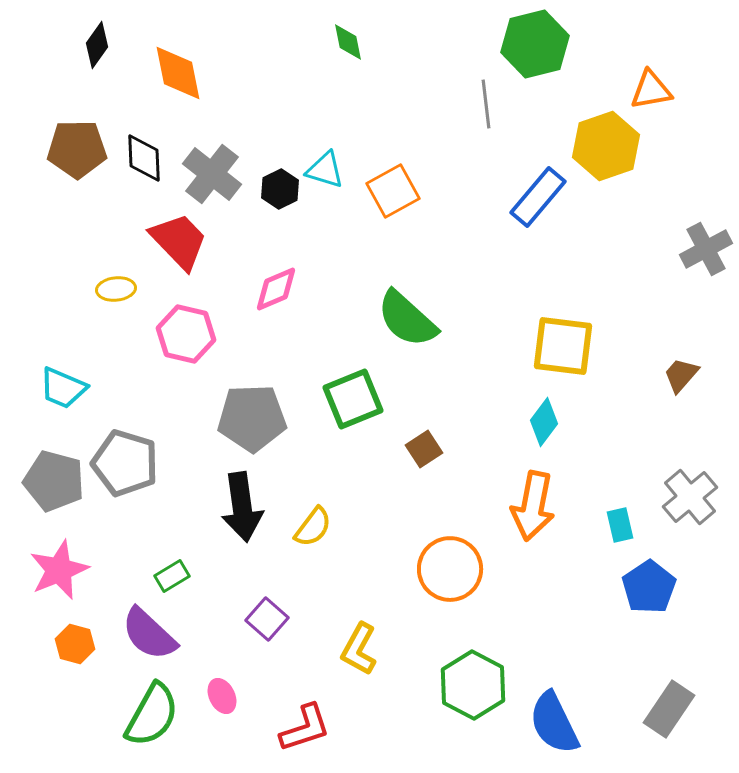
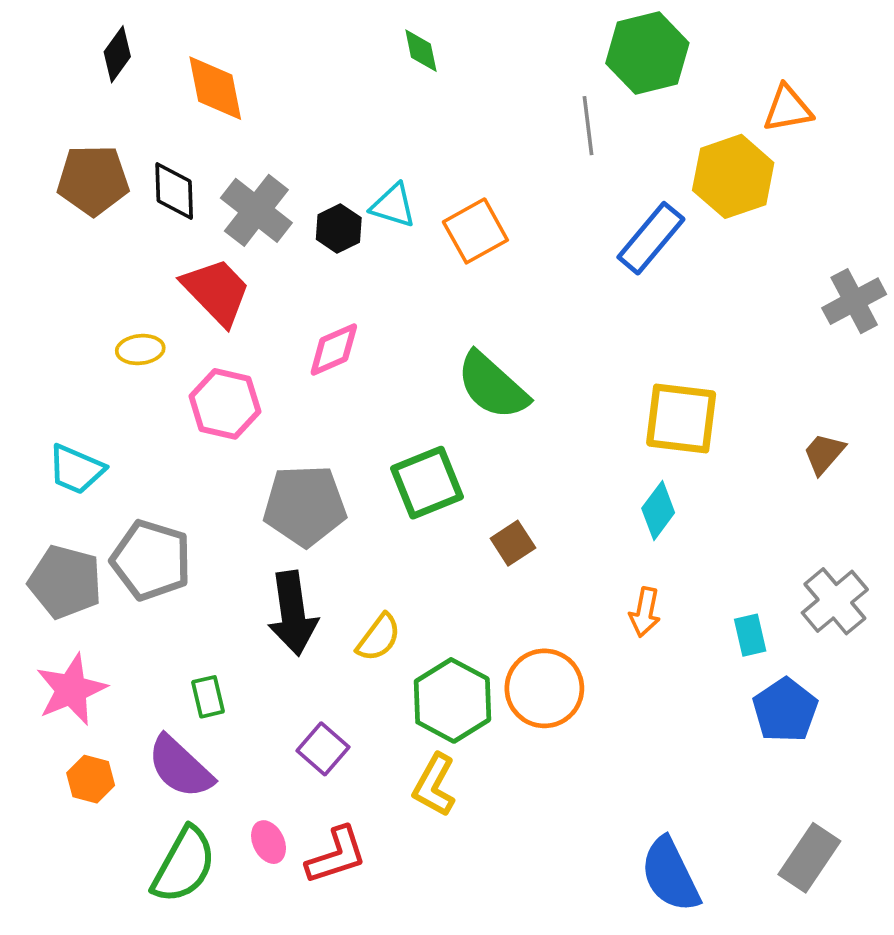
orange arrow: (533, 506) -> (645, 612), size x0.6
green rectangle: (172, 576) -> (208, 697), turned -72
green hexagon: (473, 685) -> (452, 700), moved
red L-shape: (305, 728) -> (336, 855), moved

